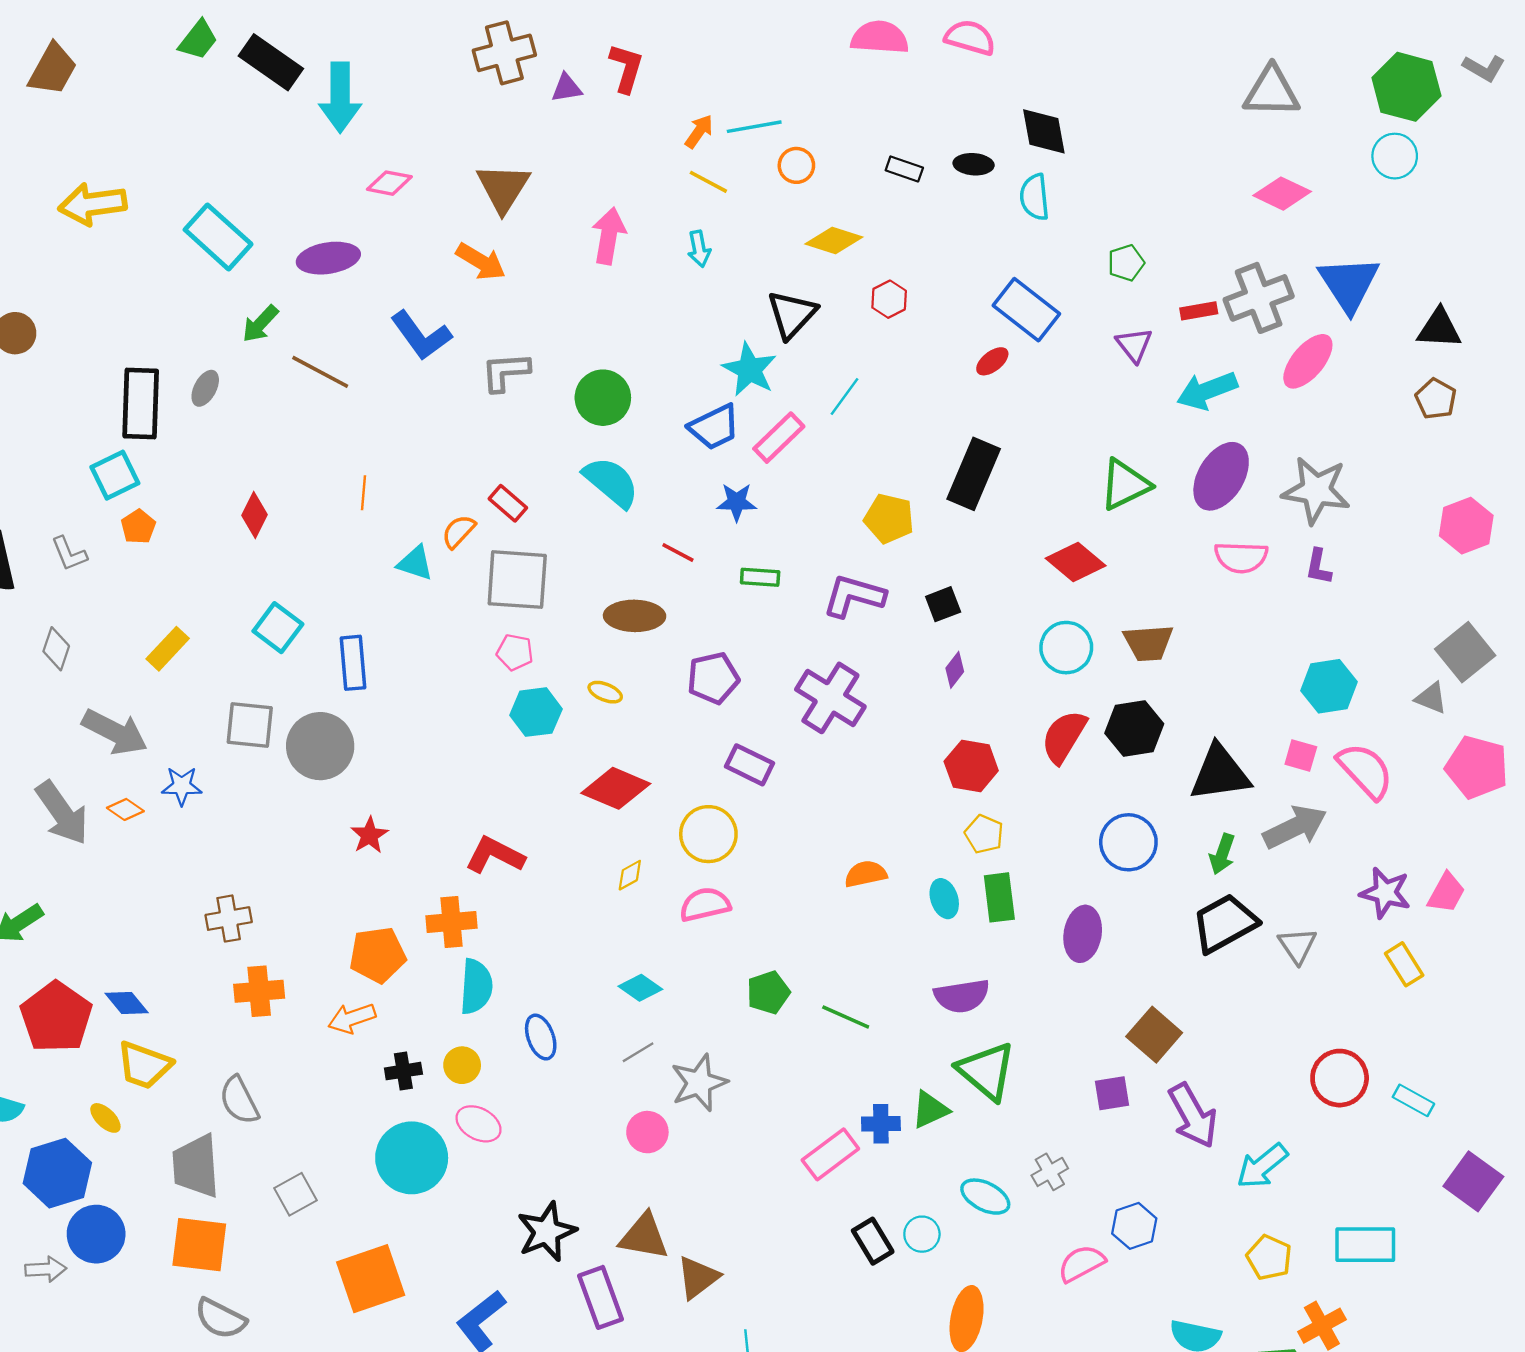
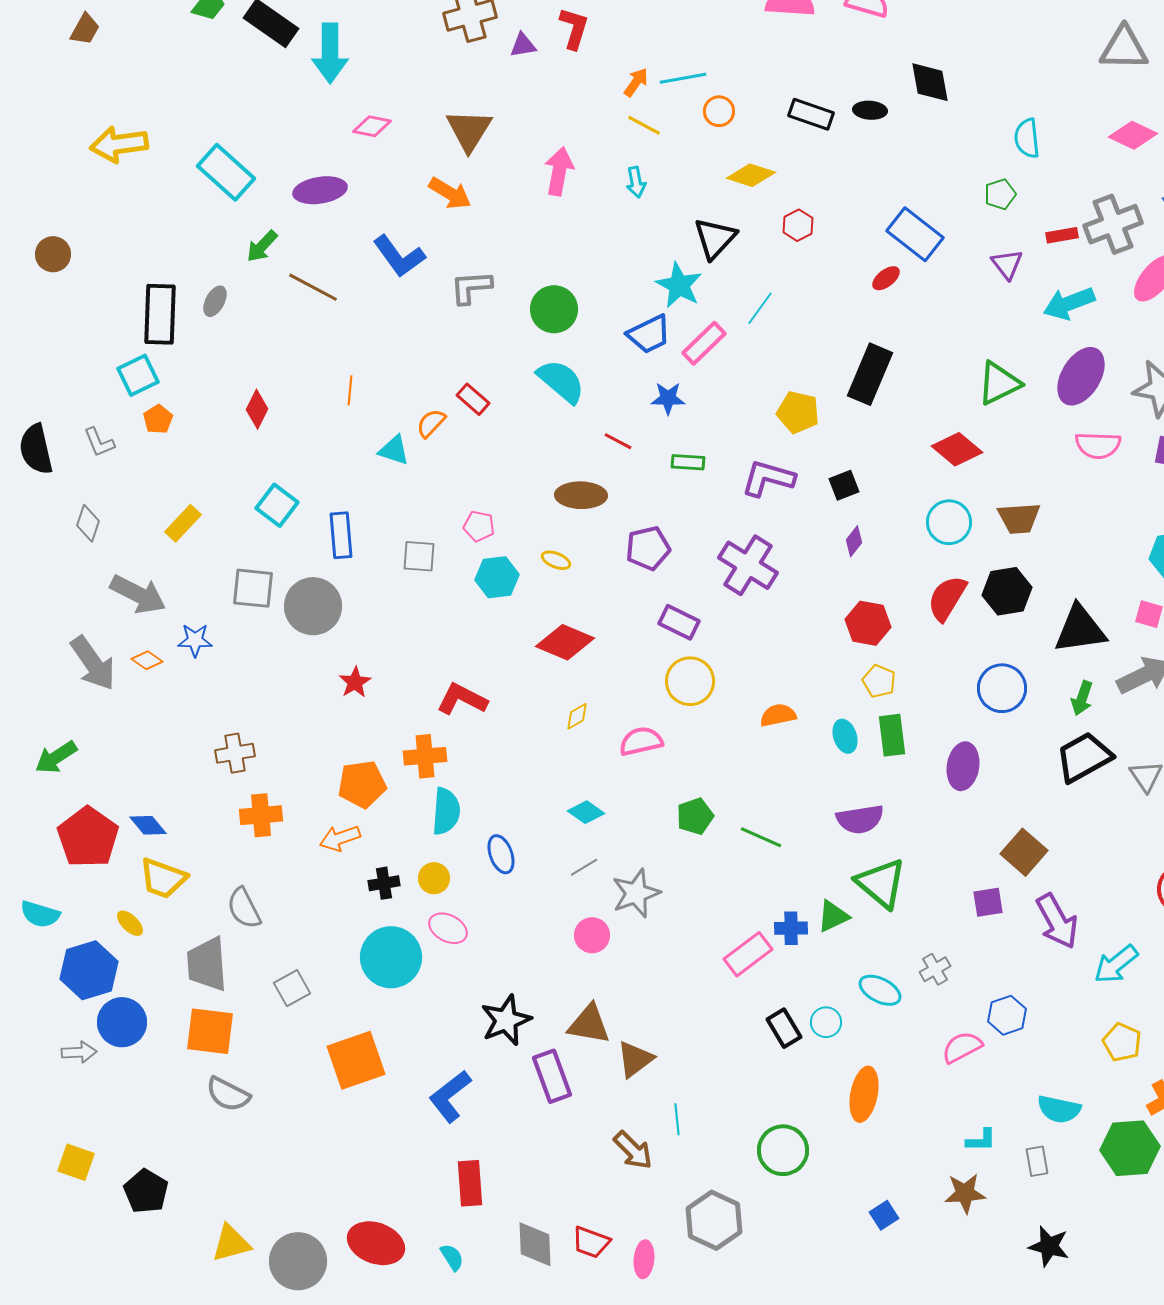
brown trapezoid: (53, 69) -> (85, 29), size x0.7
black rectangle: (904, 169) -> (811, 114), size x1.4
cyan semicircle: (1035, 197) -> (1027, 138), moved
gray square: (517, 580) -> (419, 556), moved, size x0.6
yellow circle: (708, 834) -> (690, 681), moved

